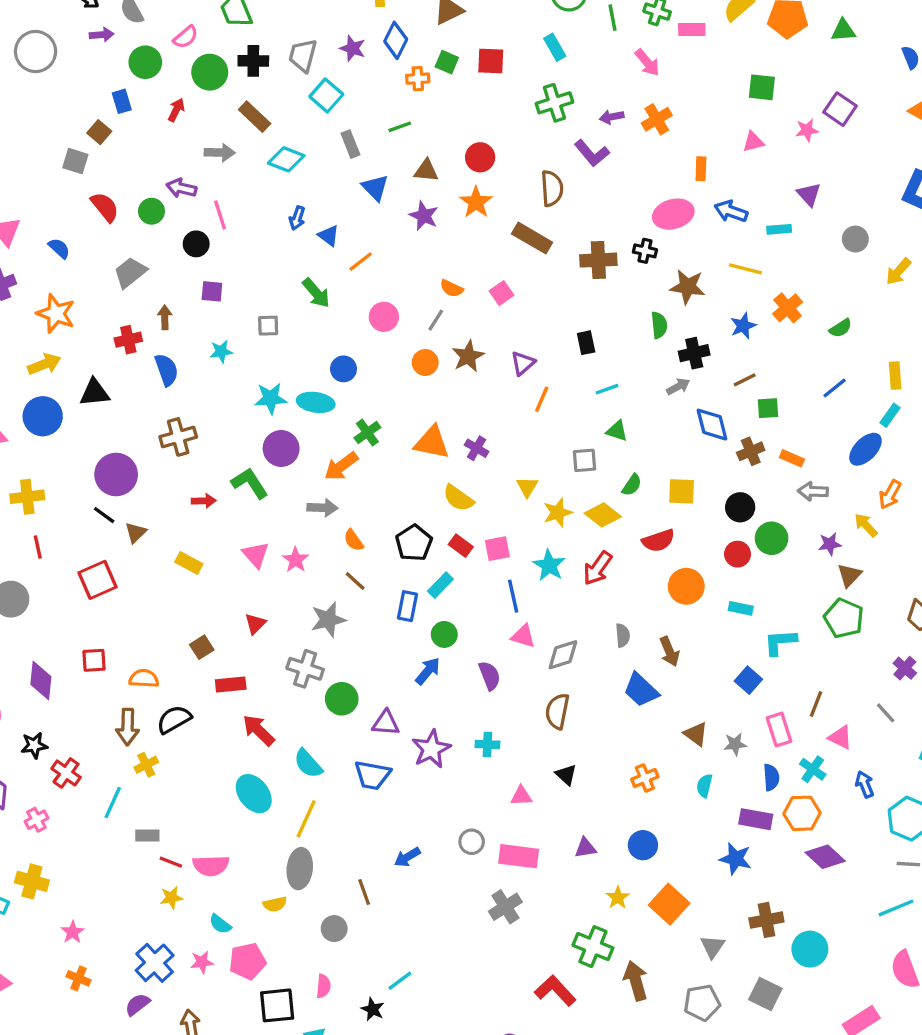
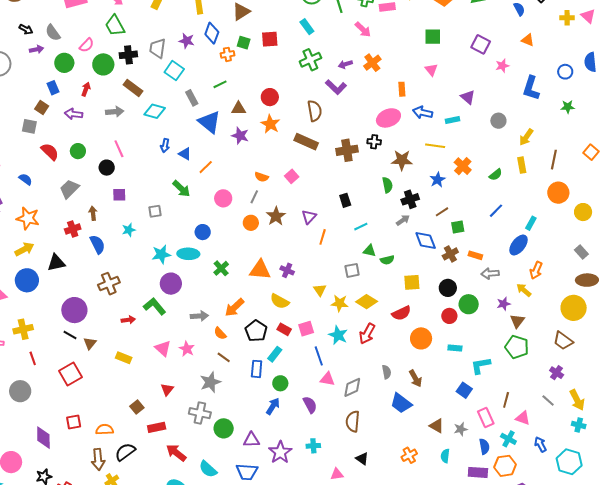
pink star: (807, 130) -> (502, 66), moved
pink triangle: (753, 142) -> (431, 70), turned -48
purple arrow: (181, 188) -> (74, 114), moved
blue triangle: (375, 188) -> (209, 122), size x1.4
yellow rectangle: (895, 376) -> (522, 165), moved
orange arrow: (341, 466) -> (234, 308), moved
green semicircle: (632, 485) -> (387, 260), moved, turned 48
yellow star: (558, 513) -> (340, 303), turned 30

